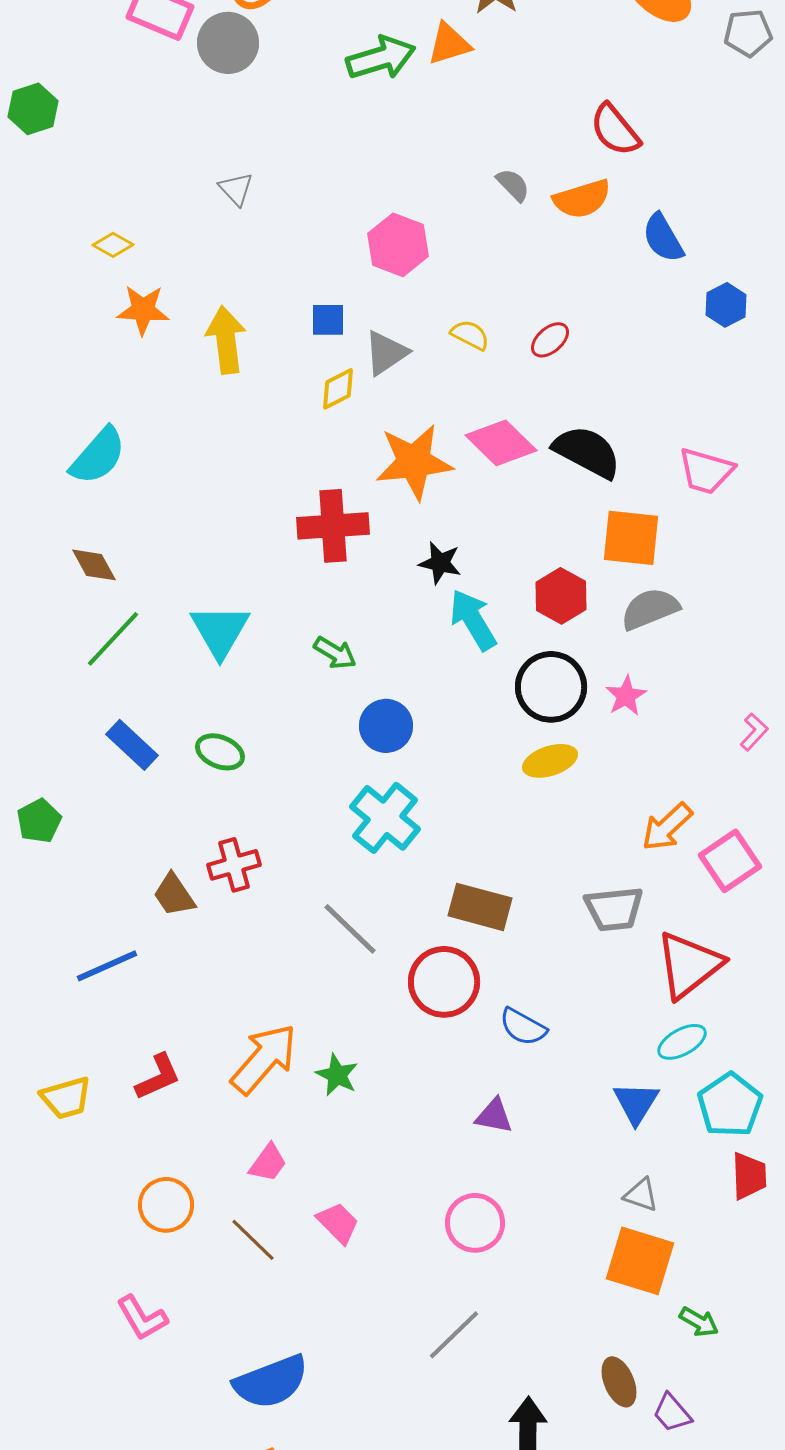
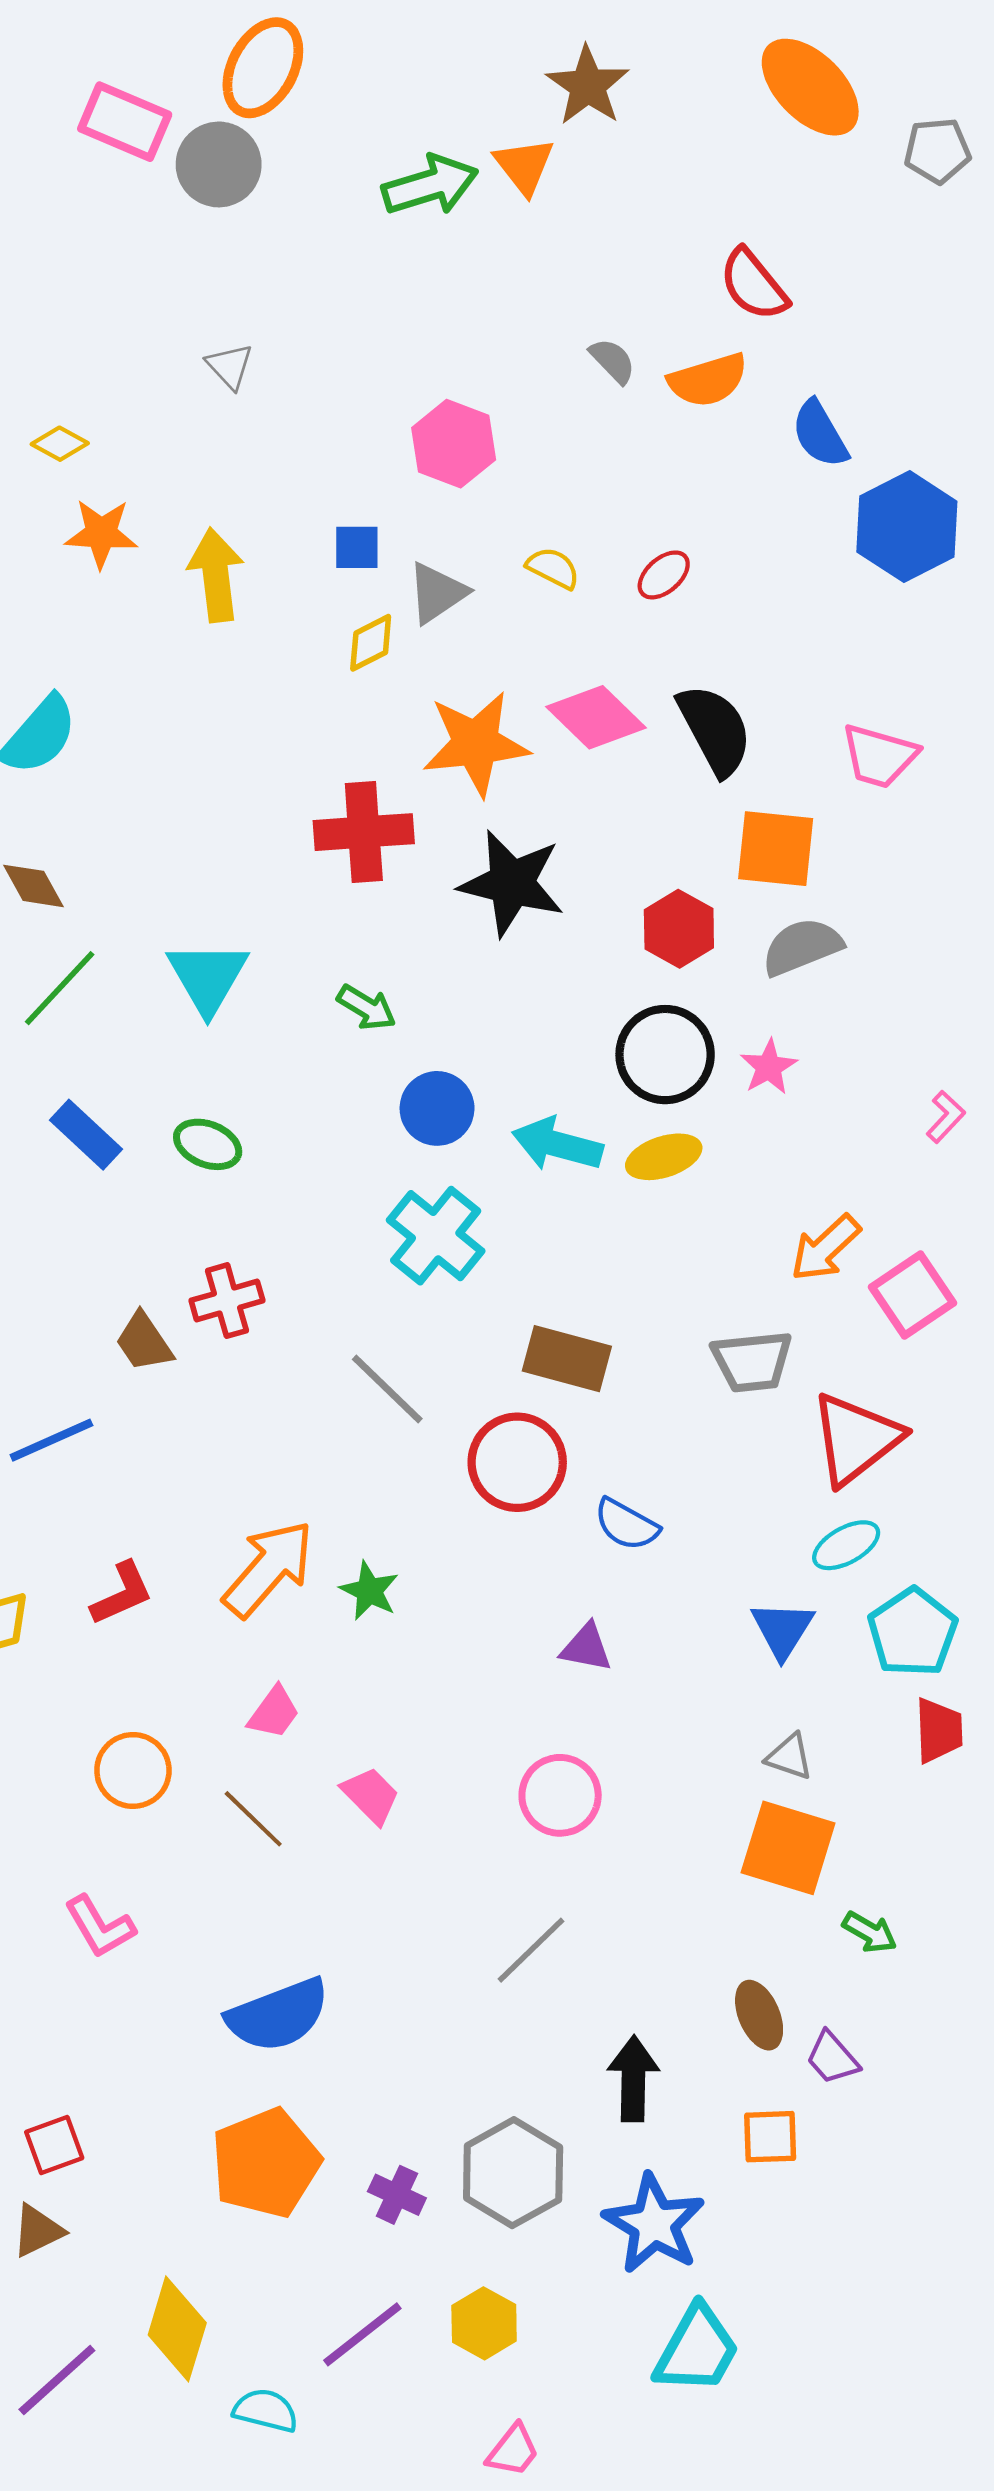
orange triangle: (449, 44) -> (524, 166), turned -51
blue hexagon: (726, 305) -> (907, 527), size x1.8
black semicircle: (587, 452) -> (715, 730), turned 34
black star: (440, 563) -> (512, 883), size x1.8
cyan arrow: (473, 620) -> (557, 1144), moved, turned -44

